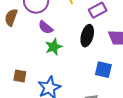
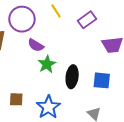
black ellipse: (87, 36) -> (72, 77), moved

